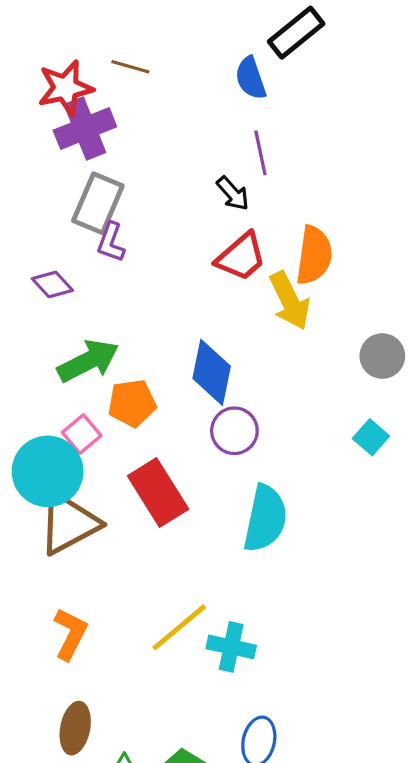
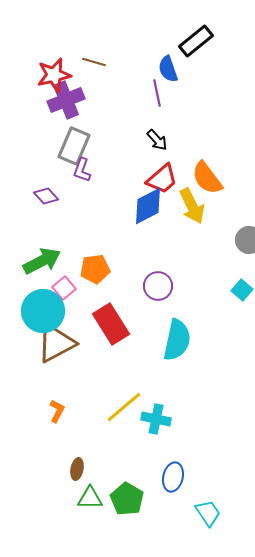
purple line: (260, 153) -> (157, 93), moved
orange semicircle: (314, 255) -> (207, 178), turned 135
green arrow: (88, 361) -> (42, 261), moved
blue diamond: (212, 372) -> (148, 206), moved, turned 51
orange L-shape: (70, 634) -> (57, 411), size x0.7
brown ellipse: (75, 728) -> (77, 469), moved, size x0.7

